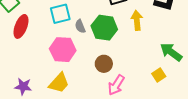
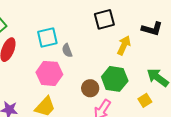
yellow arrow: (137, 20) -> (124, 45), turned 30
green hexagon: (104, 28) -> (115, 79), moved

